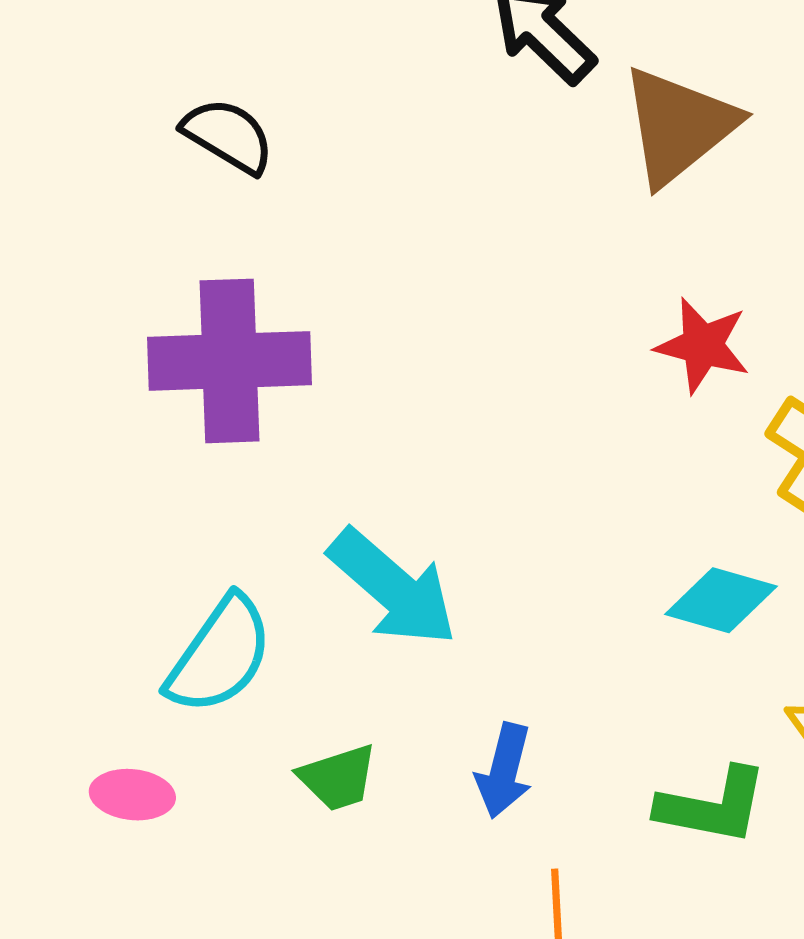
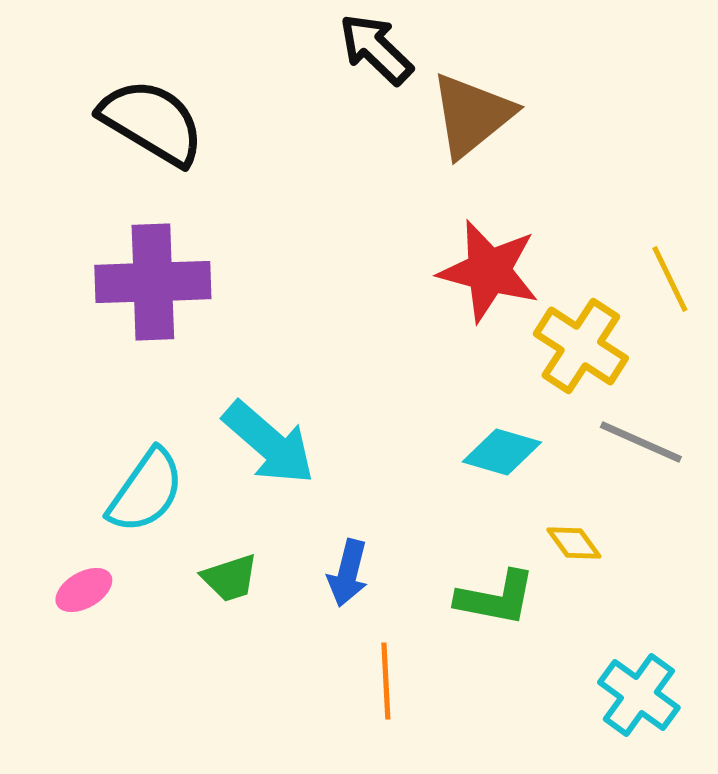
black semicircle: (228, 136) -> (152, 122), size x1.6
red star: (703, 345) -> (489, 271), size x1.5
pink ellipse: (132, 795) -> (84, 590), turned -36

